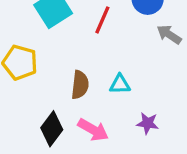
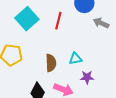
purple star: (148, 123) -> (87, 77), moved

